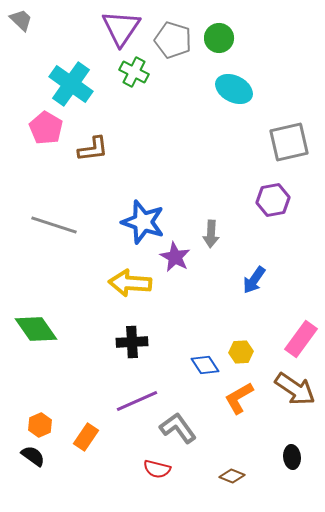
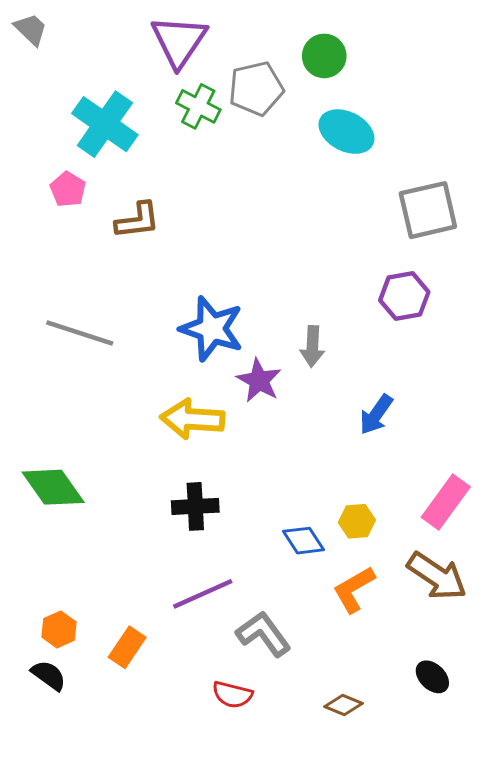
gray pentagon: (173, 40) -> (256, 89), moved, turned -30
pink pentagon: (46, 128) -> (68, 189), size x0.7
black ellipse: (292, 457) -> (432, 677), turned -40

